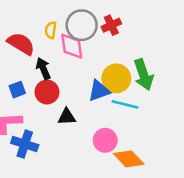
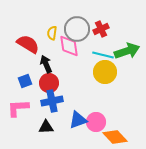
green arrow: (144, 75) -> (127, 51), moved, turned -90
blue triangle: (99, 91) -> (78, 120), moved
cyan line: (125, 104) -> (103, 55), moved
black triangle: (67, 117) -> (46, 127), moved
blue cross: (25, 144) -> (52, 101), moved, turned -30

